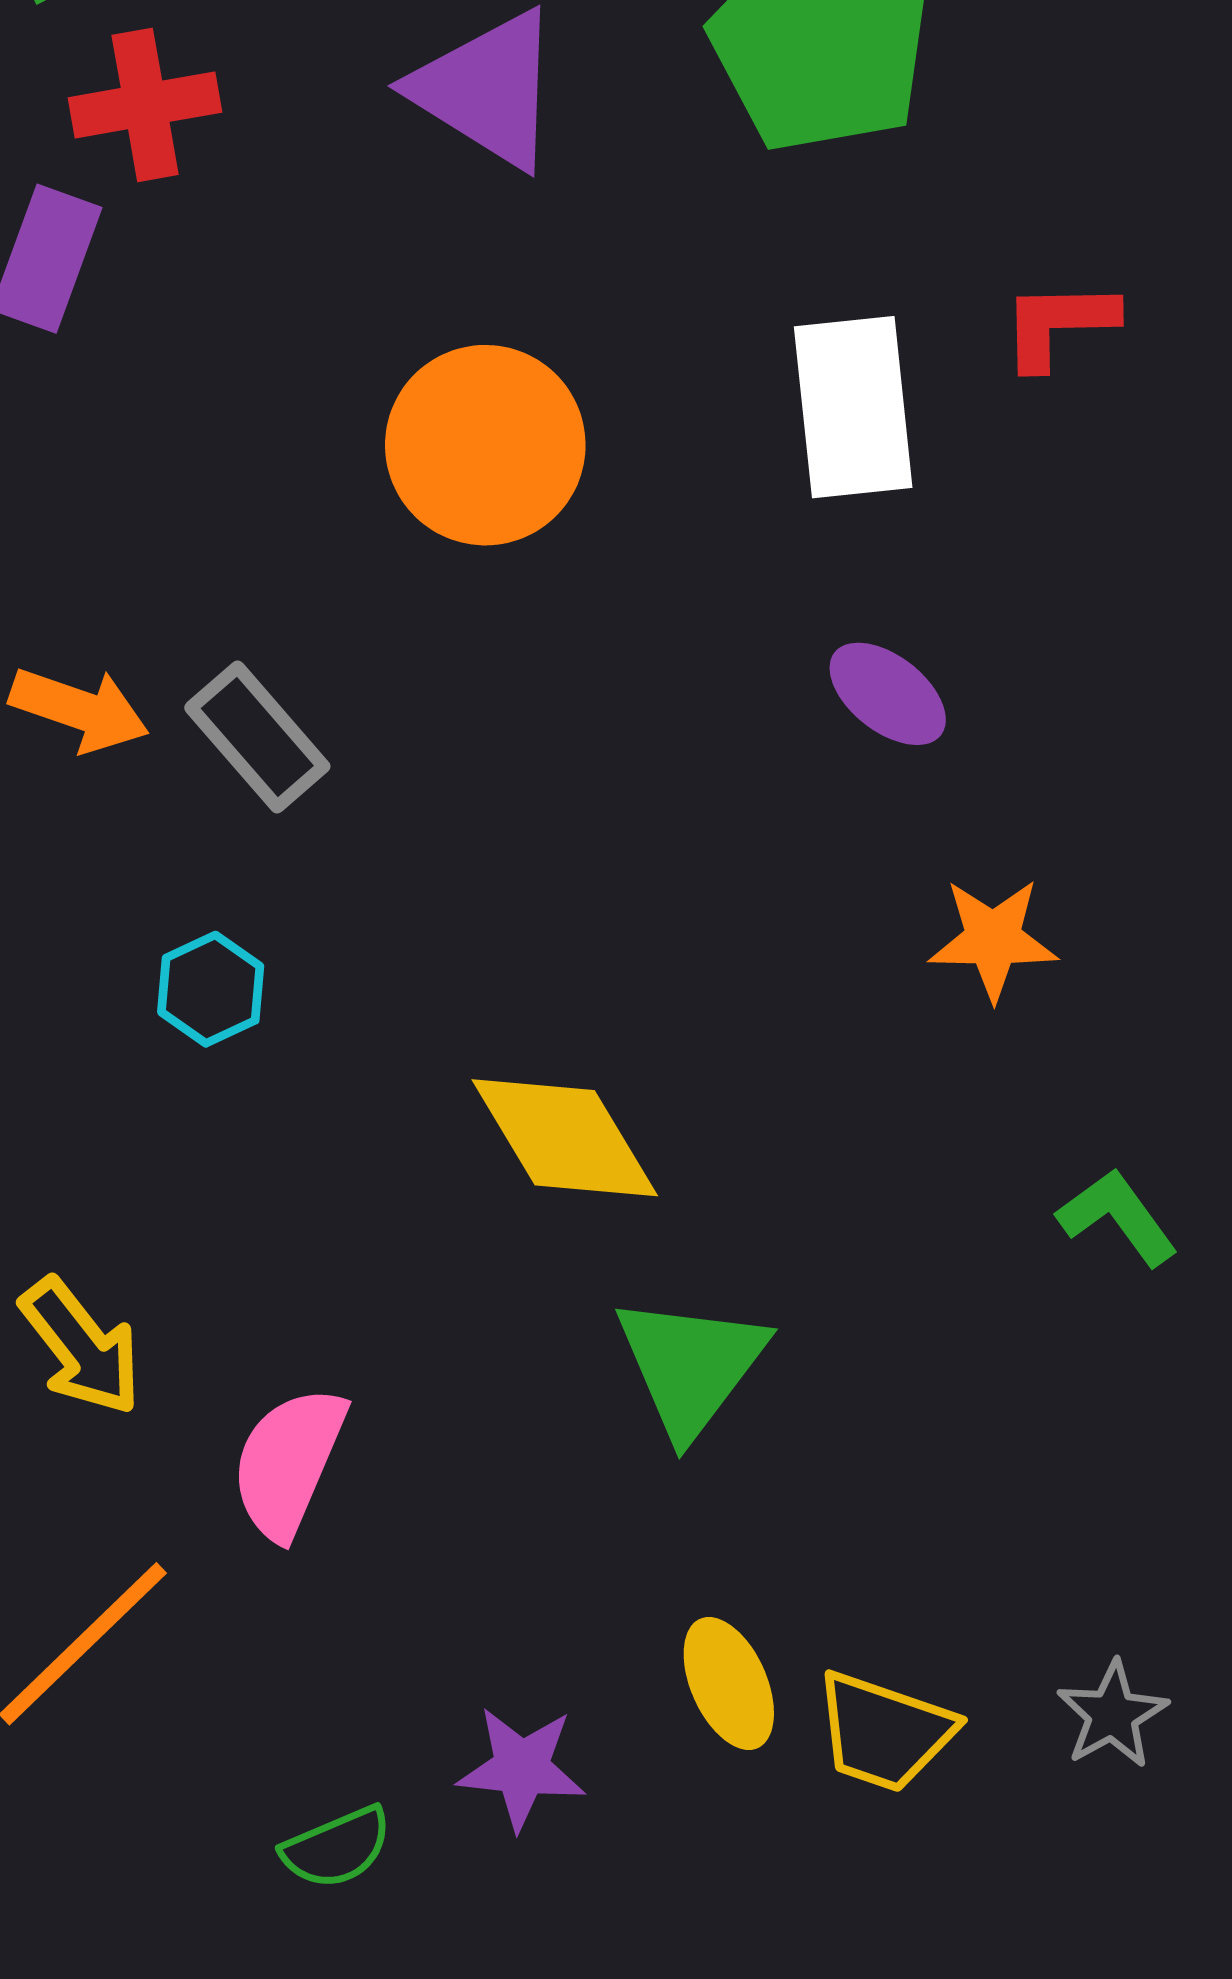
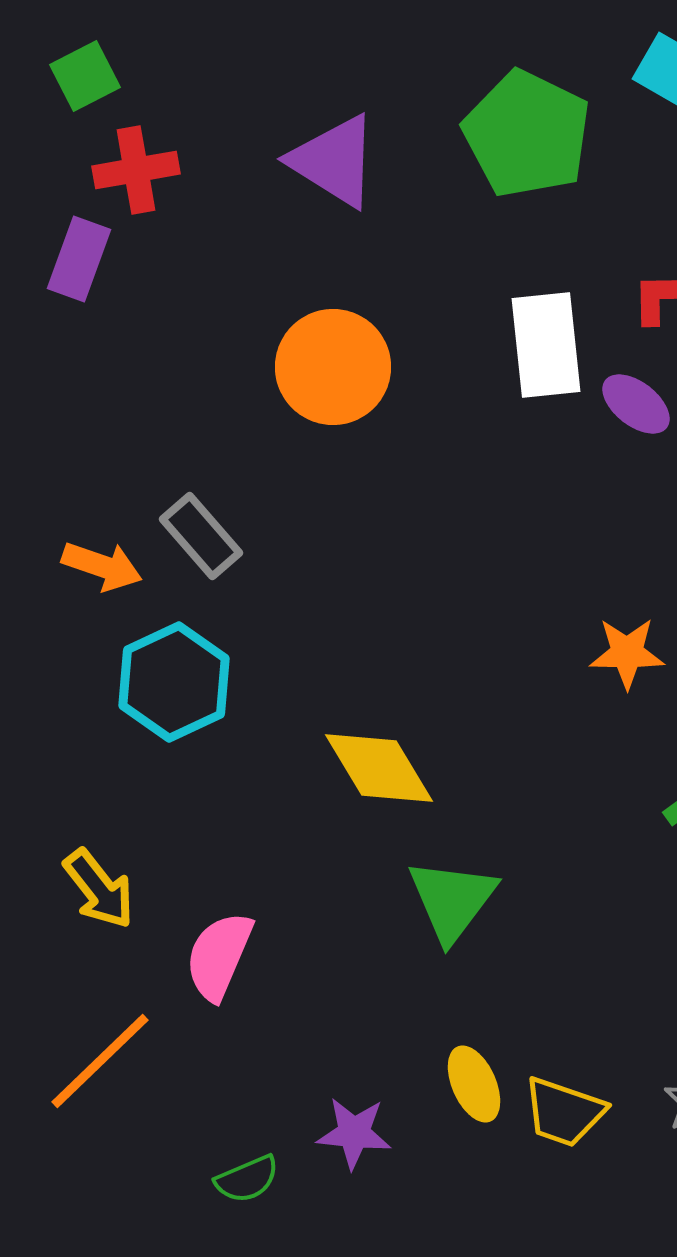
purple ellipse: (888, 694) -> (636, 404), moved
orange arrow: (79, 709) -> (102, 566), moved
cyan hexagon: (211, 989) -> (174, 682), size x1.8

